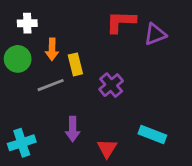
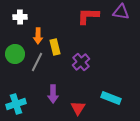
purple triangle: (155, 34) -> (121, 12), moved, turned 30
green circle: (18, 59) -> (15, 54), moved
gray line: (51, 85) -> (37, 62), turned -42

